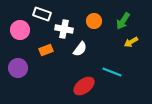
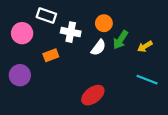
green arrow: (123, 21) -> (121, 40), moved
white semicircle: (80, 49) -> (98, 48), moved
cyan line: (112, 72) -> (147, 80), moved

